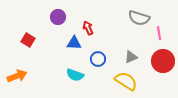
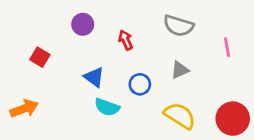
gray semicircle: (139, 18) -> (178, 26), moved
blue triangle: (74, 43) -> (94, 77), moved, turned 35
gray triangle: (131, 57) -> (180, 70), moved
red circle: (163, 61) -> (233, 119), moved

